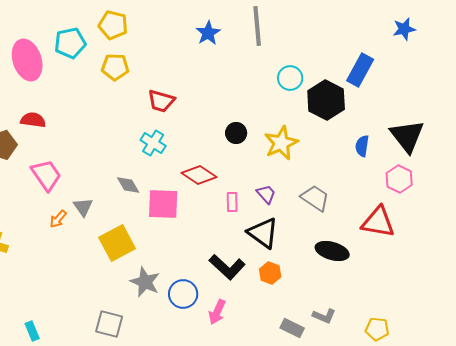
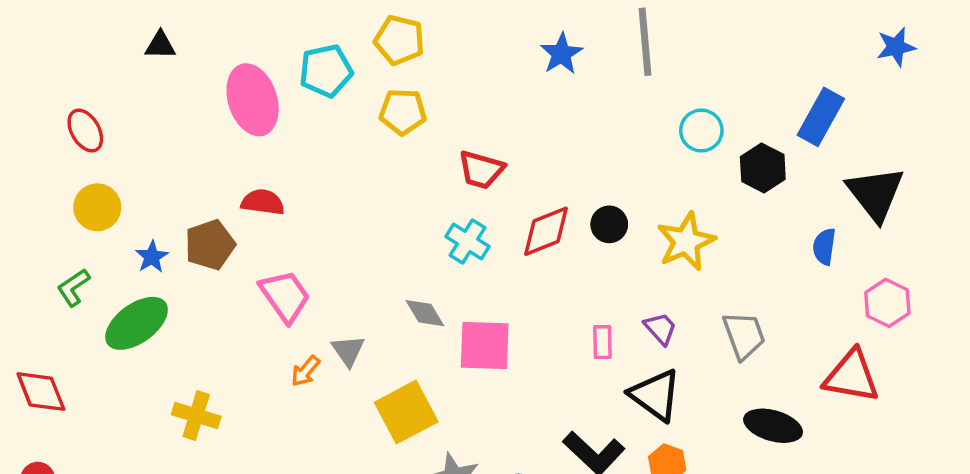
black hexagon: (326, 100) -> (763, 168), size x0.7
black triangle: (407, 136) -> (875, 194), moved
red diamond: (199, 175) -> (546, 231), moved, turned -56
gray trapezoid: (315, 198) -> (744, 335), turned 36

